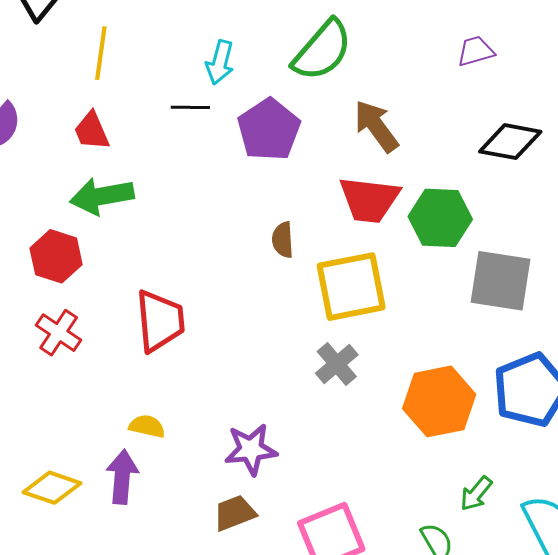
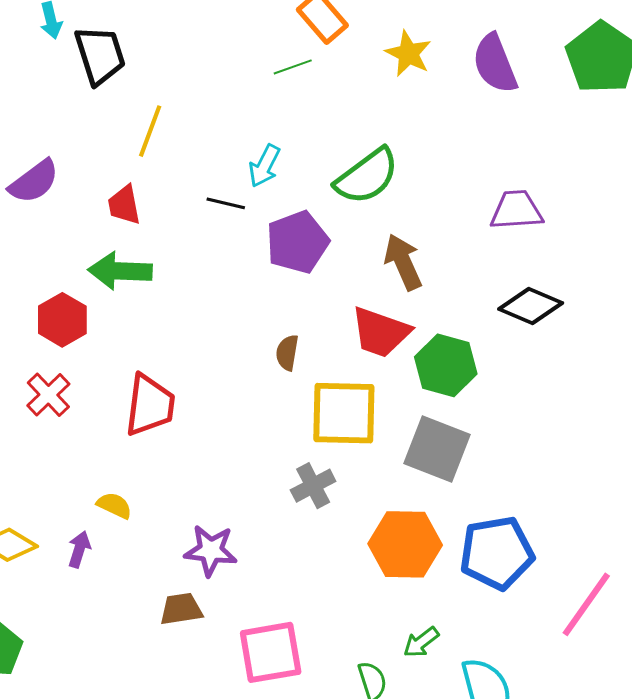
purple trapezoid: (476, 51) -> (516, 210), size x1.4
gray square: (501, 281) -> (437, 449), moved
purple arrow: (122, 477) -> (79, 549), size x0.7

